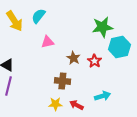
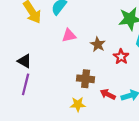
brown star: (73, 58) -> (98, 44), moved
red arrow: (76, 105) -> (108, 94), moved

